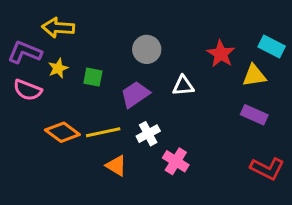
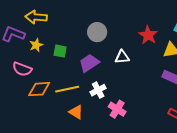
pink semicircle: (28, 90) -> (22, 69), moved
orange diamond: (62, 132) -> (39, 89), turned -40

